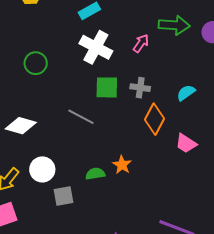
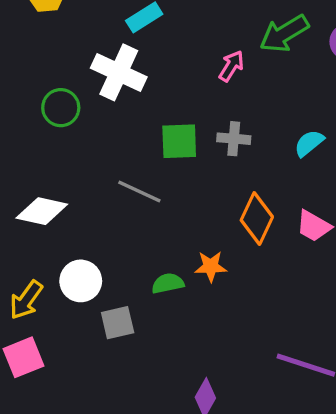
green arrow: (174, 25) -> (284, 34), turned 148
white cross: (96, 47) -> (119, 72), moved
orange diamond: (154, 119) -> (257, 218), moved
orange star: (122, 165) -> (211, 266), turned -30

